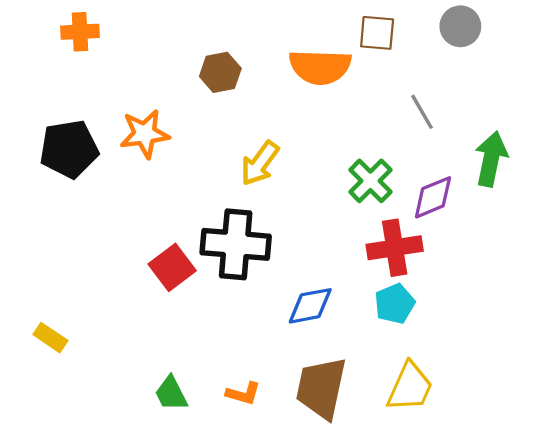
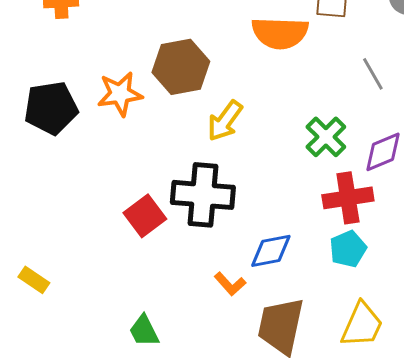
brown hexagon: (220, 72) -> (181, 67), moved, size x1.5
orange L-shape: (243, 393) -> (230, 284), moved, turned 32

